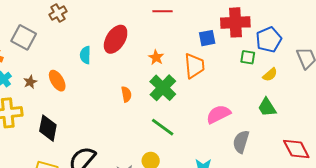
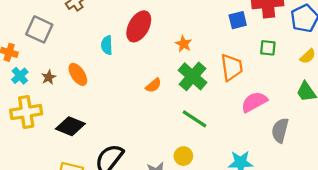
green square: (248, 57) -> (268, 48), moved
orange trapezoid: (194, 66) -> (232, 67), moved
orange semicircle: (126, 94) -> (153, 85), turned 63
black diamond: (48, 128) -> (70, 126), turned -76

